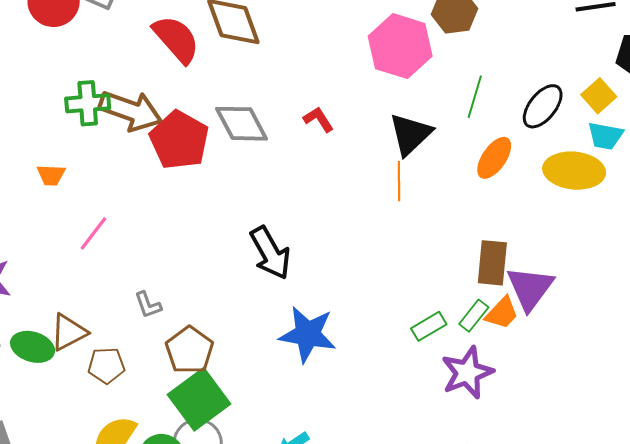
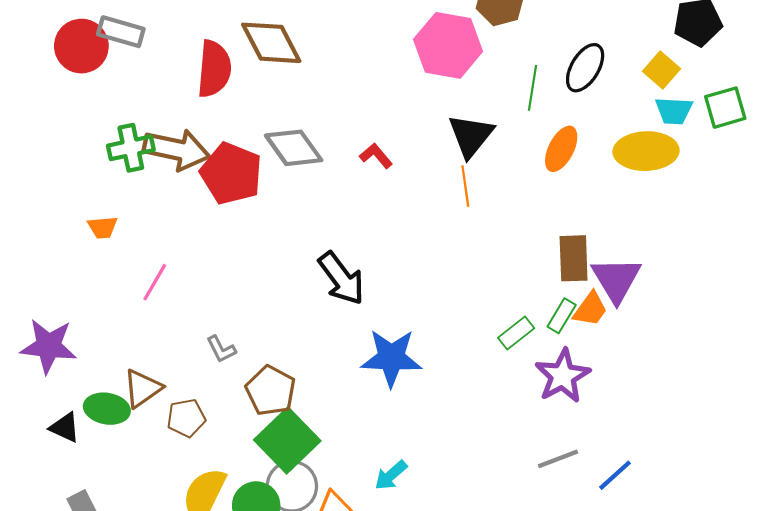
red semicircle: (176, 39) -> (214, 69), turned 54
black ellipse: (543, 106) -> (585, 68), moved
red L-shape: (319, 119) -> (376, 156), moved

